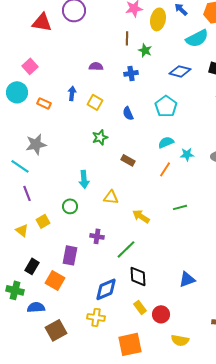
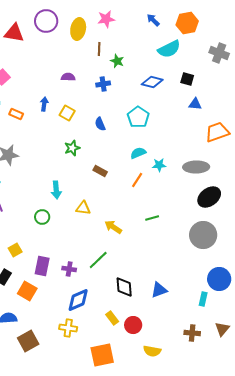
yellow ellipse: (158, 19) -> (78, 29), moved
yellow square: (43, 221) -> (15, 250), moved
purple cross: (97, 236) -> (69, 269), moved
black diamond: (138, 276) -> (124, 287), moved

